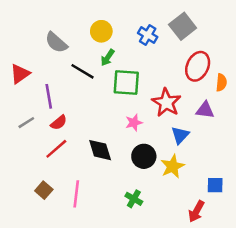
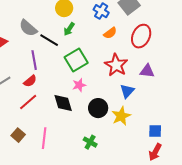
gray semicircle: (56, 43) -> (28, 28), moved
green square: (126, 83) -> (76, 60), moved, turned -35
orange semicircle: (221, 83) -> (110, 33), moved, turned 48
purple line: (49, 96) -> (34, 60), moved
pink star: (134, 123) -> (79, 85), moved
red arrow: (196, 211) -> (155, 152), moved

